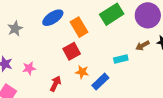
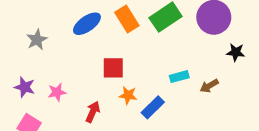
orange rectangle: (79, 27) -> (127, 19), moved
brown arrow: (143, 45) -> (209, 86), moved
red square: (72, 51) -> (113, 68), turned 30

